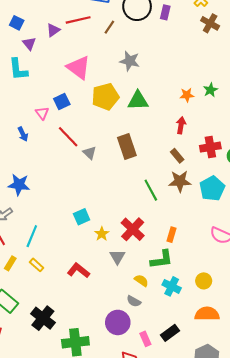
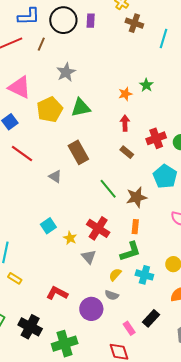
gray star: (130, 61) -> (66, 72), turned -30
gray triangle: (89, 153) -> (55, 176), moved
brown star: (180, 181) -> (136, 197), moved
red L-shape: (78, 271) -> (57, 293), moved
yellow semicircle: (141, 280) -> (115, 275), turned -72
purple circle: (118, 322) -> (91, 309), moved

